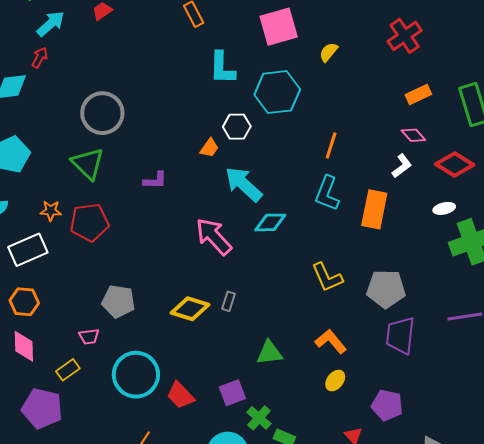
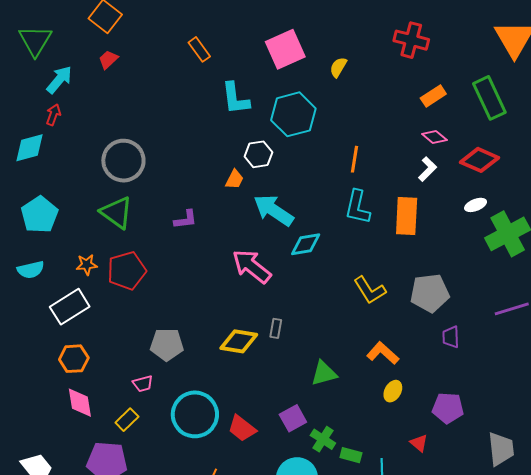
red cross: (405, 36) -> (411, 40), turned -32
purple trapezoid: (400, 335) -> (451, 337), size x0.6

